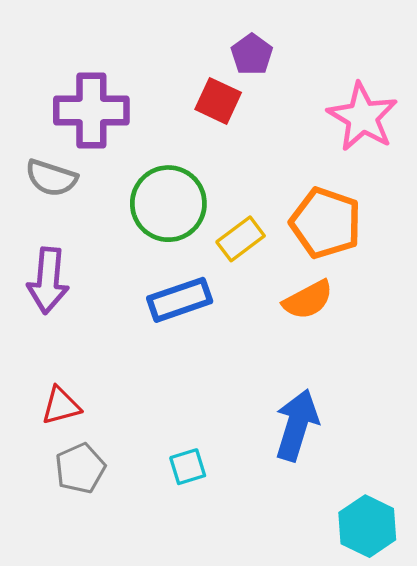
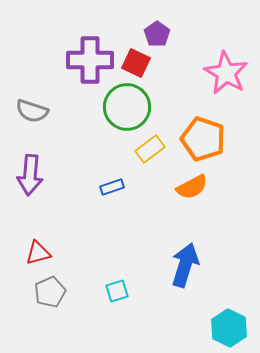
purple cross: (91, 111) -> (90, 60), moved
green circle: (168, 204) -> (127, 107), moved
blue rectangle: (180, 300) -> (112, 187), size x0.6

